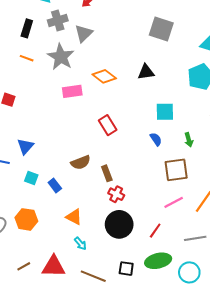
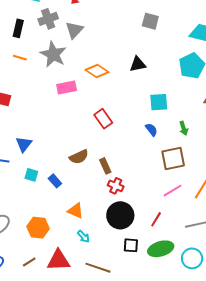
gray square: (161, 29) -> (150, 21), size x0.7
orange hexagon: (26, 219) -> (38, 228), moved
black square: (126, 269) -> (131, 245), moved

